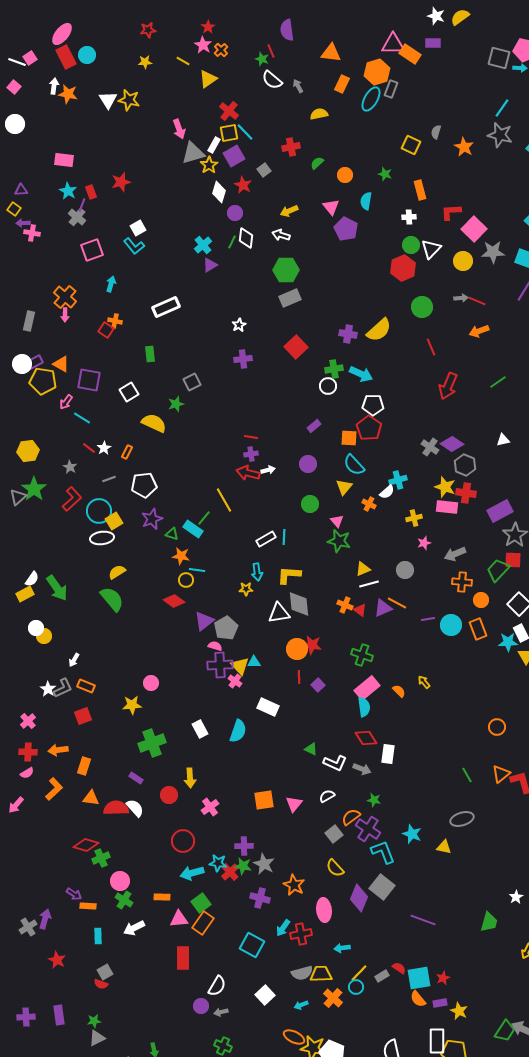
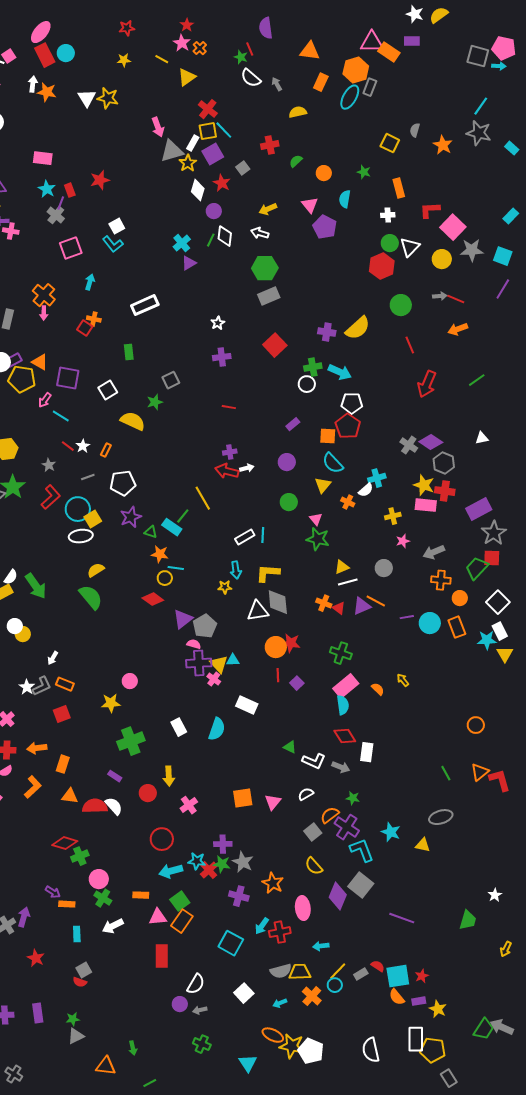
red line: (251, 437) -> (229, 407), moved

